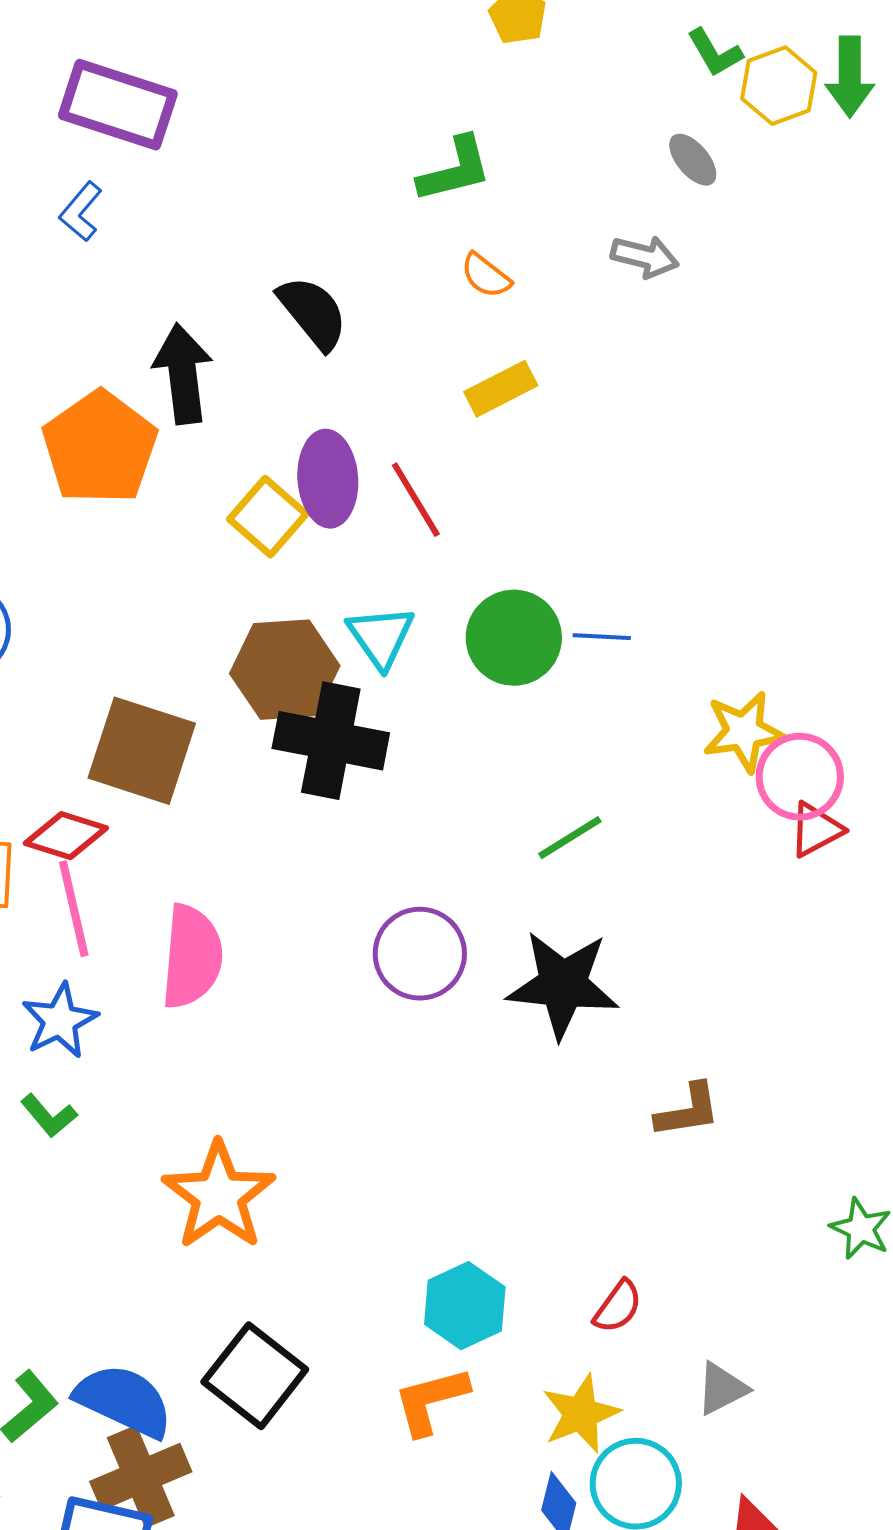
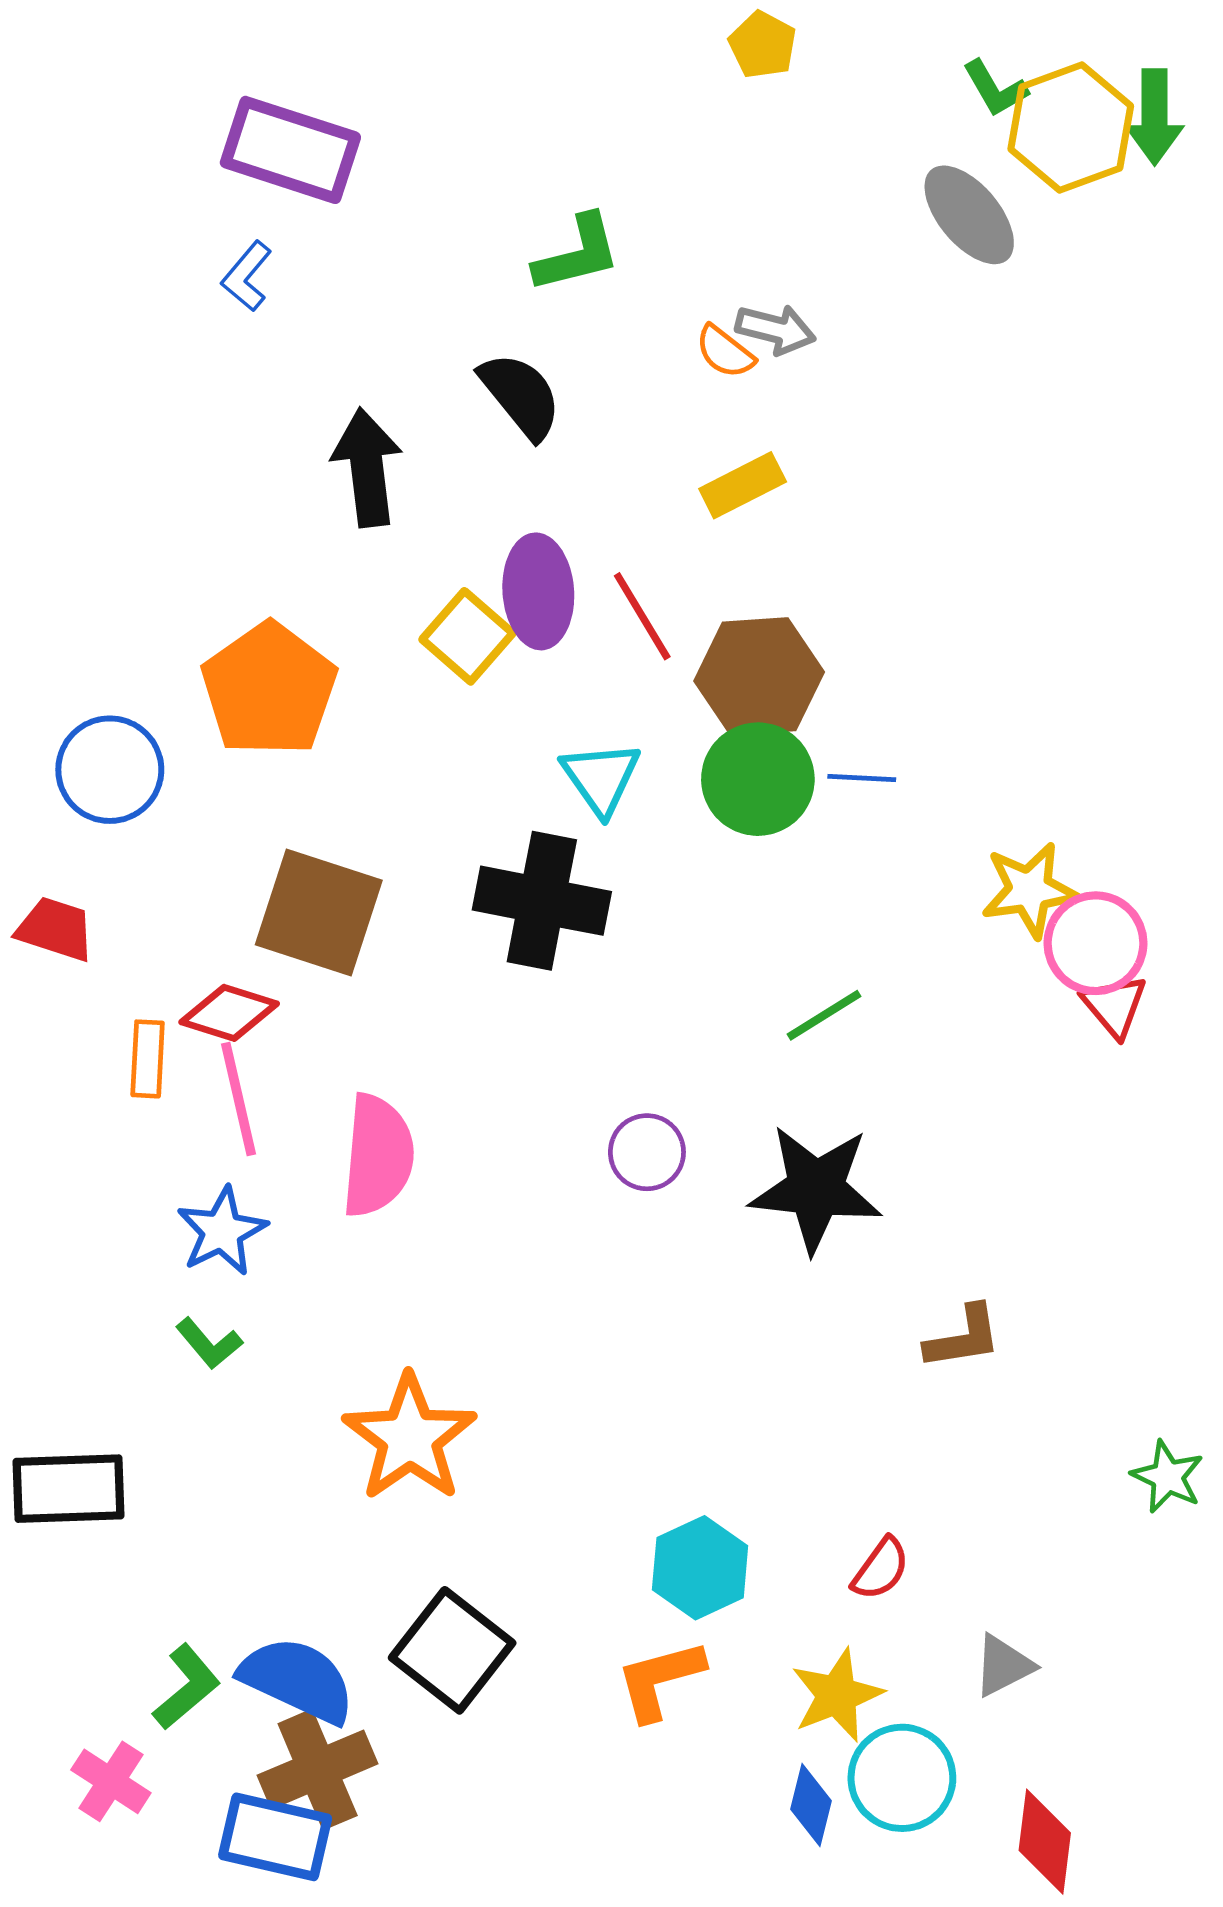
yellow hexagon: (779, 86) -> (1071, 127), size x1.4
gray ellipse: (693, 160) -> (969, 215), size x1.6
green L-shape: (455, 170) -> (577, 254), moved
gray arrow: (645, 257) -> (776, 329), moved
orange pentagon: (100, 448) -> (269, 689), moved
brown hexagon: (285, 670) -> (759, 676), moved
red triangle: (816, 830) -> (1114, 1006), turned -42
purple circle: (420, 954) -> (647, 1152), size x0.7

